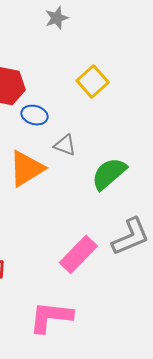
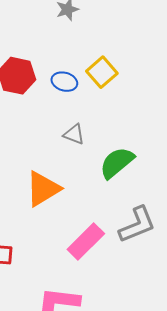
blue ellipse: (35, 115) -> (64, 82), moved
orange triangle: (26, 169) -> (43, 189), moved

